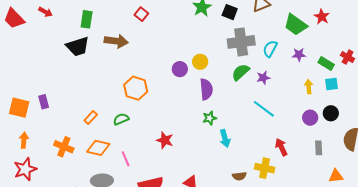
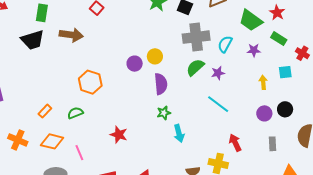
green rectangle: (326, 63) -> (279, 39), moved
cyan square: (331, 84) -> (285, 72), moved

